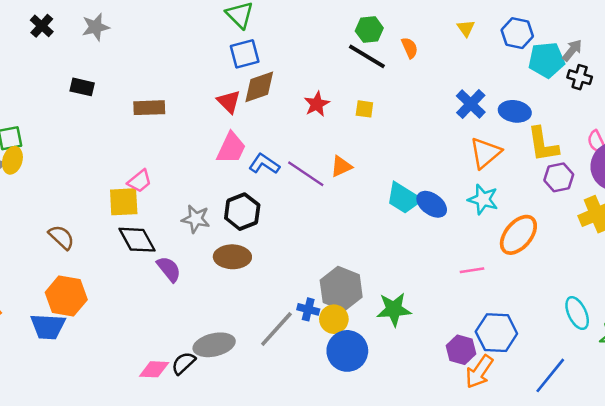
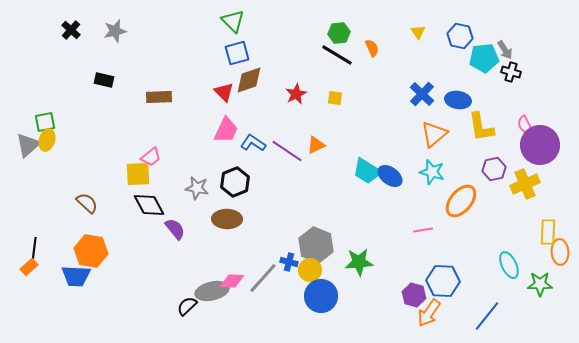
gray arrow: (572, 50) -> (505, 50), turned 108
purple hexagon: (559, 177) -> (494, 169), moved
pink diamond: (154, 369) -> (232, 281), moved

